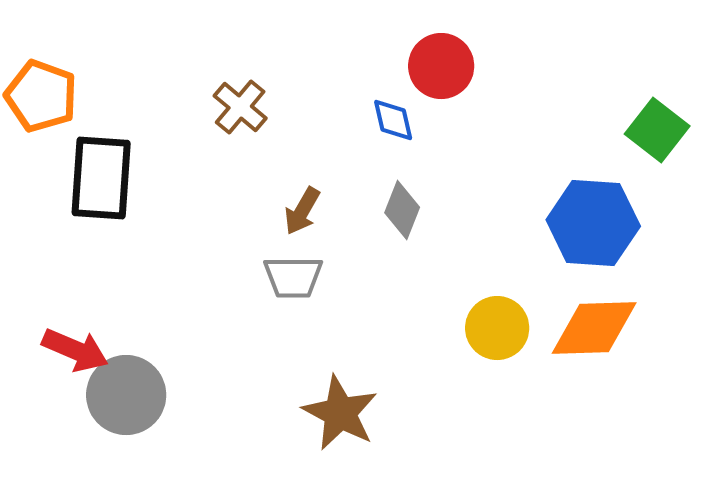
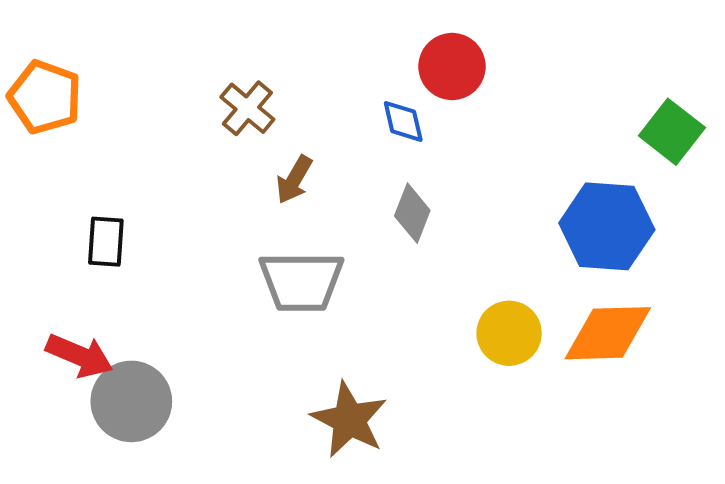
black rectangle: (101, 178) -> (106, 242), moved, size x0.6
brown arrow: (302, 211) -> (294, 180), moved
gray trapezoid: (293, 277) -> (301, 281), size x1.4

